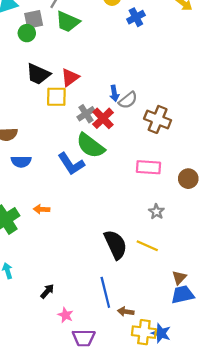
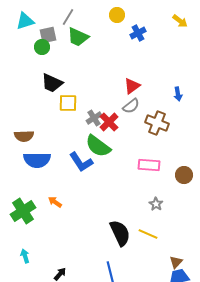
red triangle: (70, 77) -> (132, 86), moved
blue arrow: (114, 93) -> (178, 94), moved
blue semicircle: (21, 162) -> (37, 160), size x1.5
orange arrow: (42, 209) -> (55, 202), turned 32

